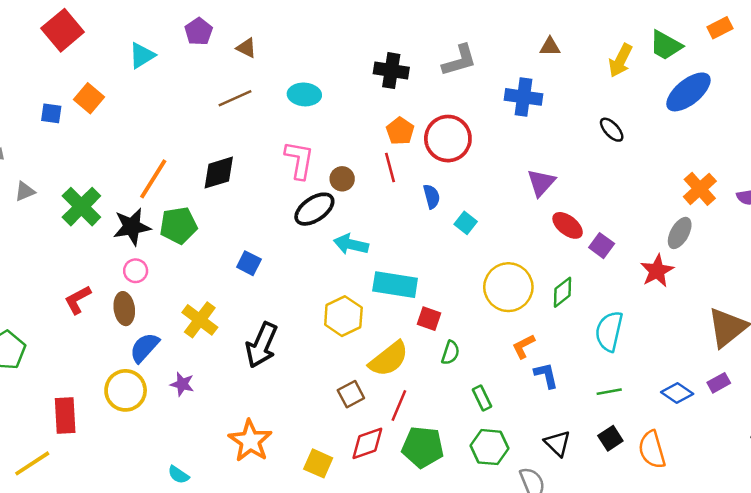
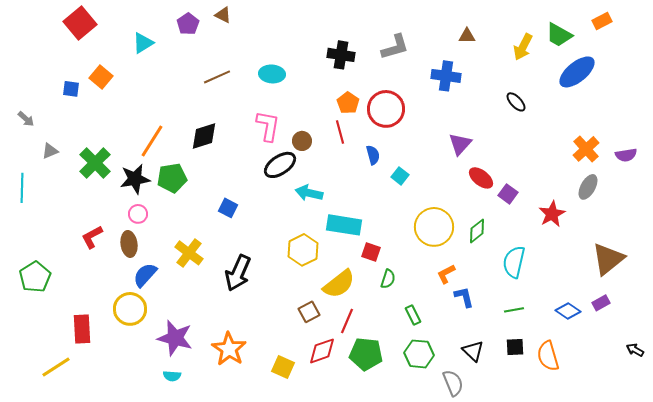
brown triangle: (246, 48) -> (223, 15), moved
gray ellipse: (680, 233) -> (588, 187), moved
purple star: (182, 384) -> (175, 338), moved, size x1.8
black square: (610, 438) -> (515, 347), turned 30
cyan semicircle: (178, 475) -> (172, 376), turned -30

